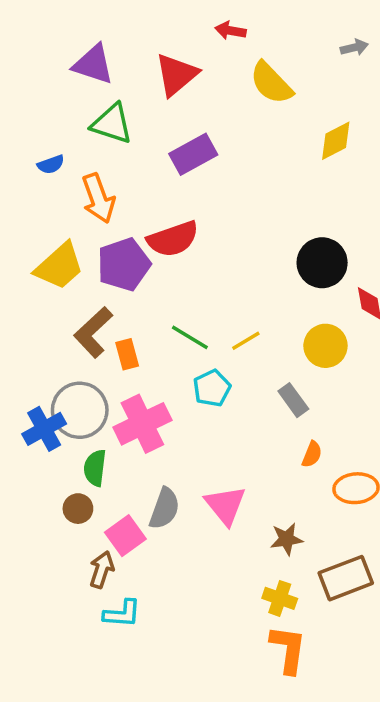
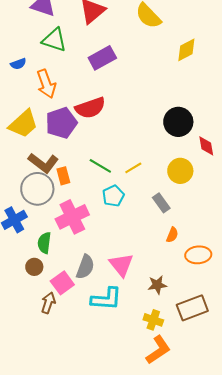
brown L-shape: (93, 332) -> (43, 163), turned -100
gray circle: (80, 410) -> (37, 189), moved
cyan L-shape: (122, 614) -> (106, 299), moved, size x1.4
orange L-shape: (288, 649) -> (158, 350), turned 48

